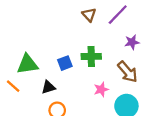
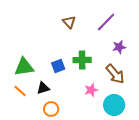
brown triangle: (89, 15) -> (69, 22), moved
orange line: (13, 86) -> (20, 91), moved

